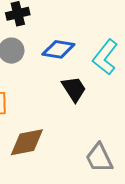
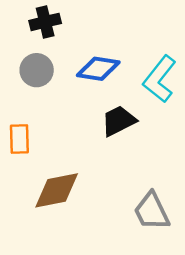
black trapezoid: (74, 89) -> (119, 121), turned -84

